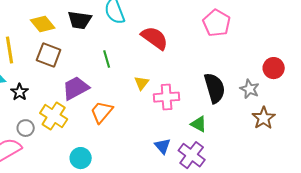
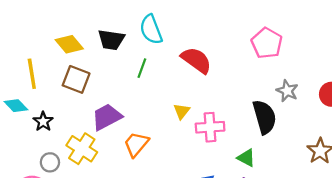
green line: (107, 59) -> (142, 68), moved, turned 36
gray star: (250, 89) -> (287, 91), moved

